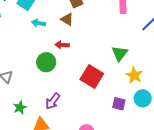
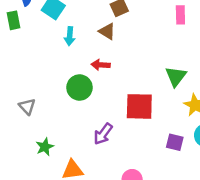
cyan arrow: (39, 23) -> (70, 36), turned -96
red square: (92, 76) -> (139, 106), turned -30
purple arrow: (53, 101) -> (103, 134), moved

